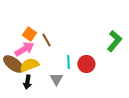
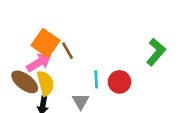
orange square: (29, 34) -> (45, 43), size x1.5
yellow semicircle: (29, 65) -> (45, 83), turned 96

